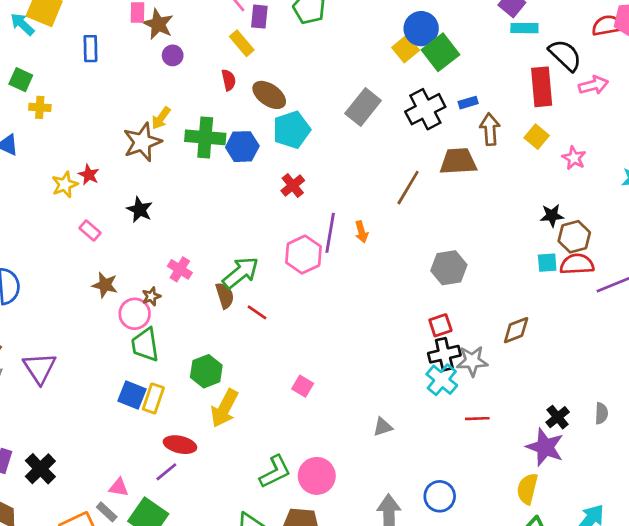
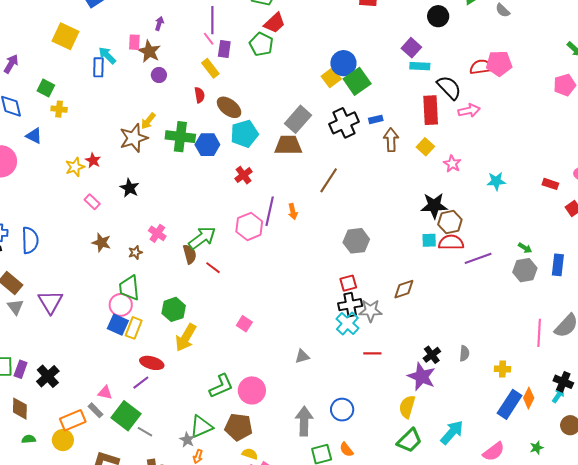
cyan arrow: (22, 24) -> (107, 55), moved
brown trapezoid: (458, 161) -> (288, 145), moved
black star: (552, 216) -> (434, 206), size x1.5
pink circle: (135, 314) -> (121, 305), moved

